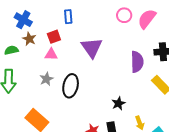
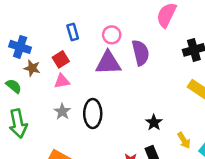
pink circle: (124, 15) -> (112, 35), moved
purple triangle: (92, 48) -> (108, 63), turned -45
green semicircle: (11, 50) -> (14, 86), turned 64
purple semicircle: (137, 62) -> (141, 53), moved

